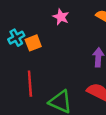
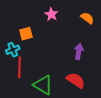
cyan cross: (16, 38) -> (13, 50), moved

